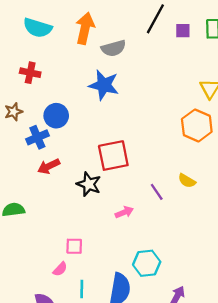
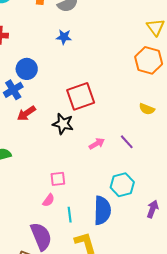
blue star: (104, 85) -> (64, 37), size x0.6
purple line: (157, 192) -> (127, 142), moved

